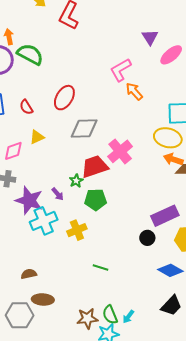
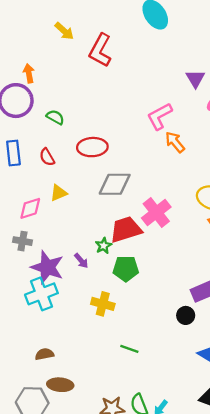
green semicircle: (30, 54) -> (55, 117), moved, size x0.6
red ellipse: (64, 98) -> (92, 147), turned 55
cyan cross: (44, 221) -> (41, 294), moved
yellow cross: (77, 230) -> (103, 304), turned 36

